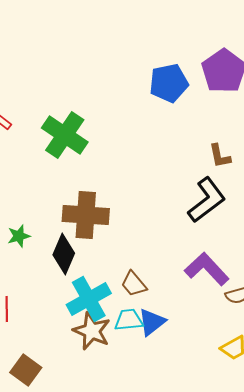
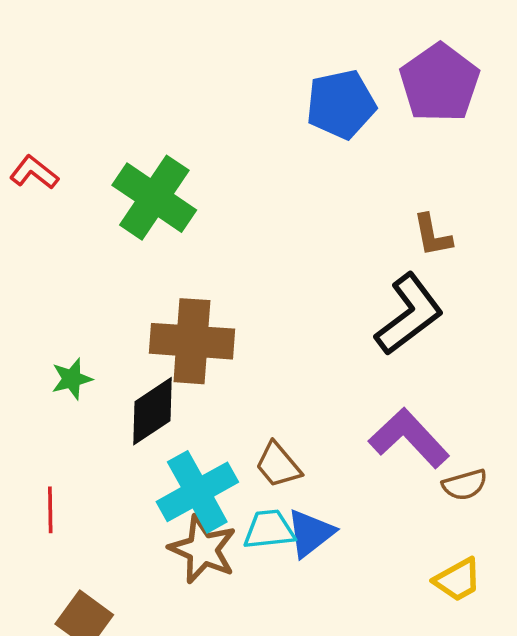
black diamond: (64, 254) -> (152, 411), turned 33

